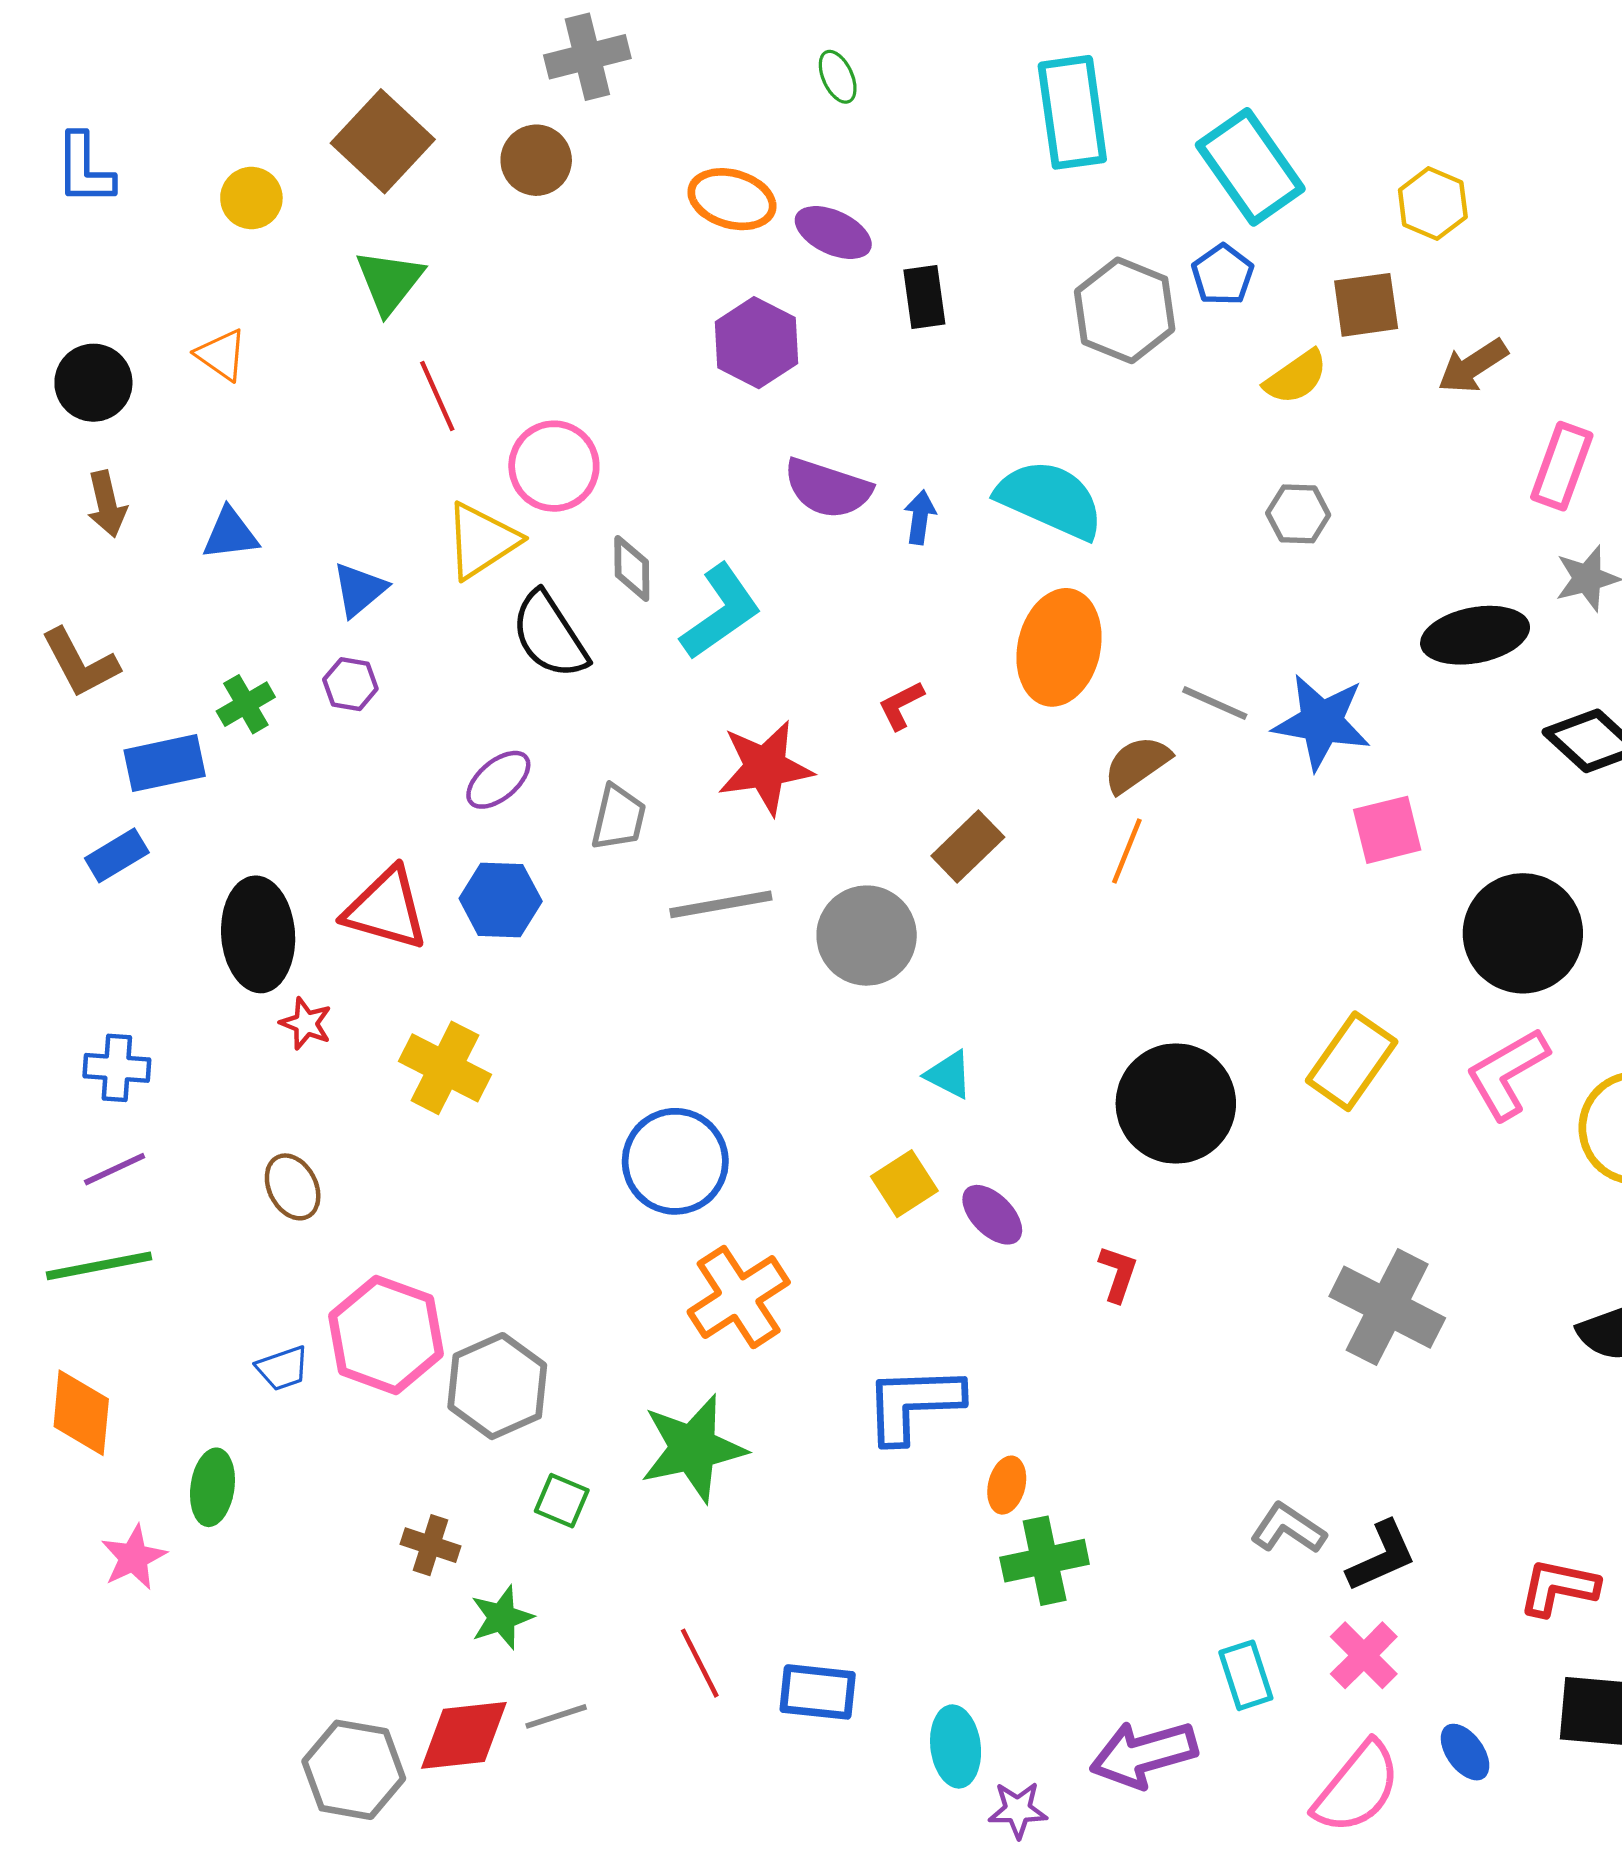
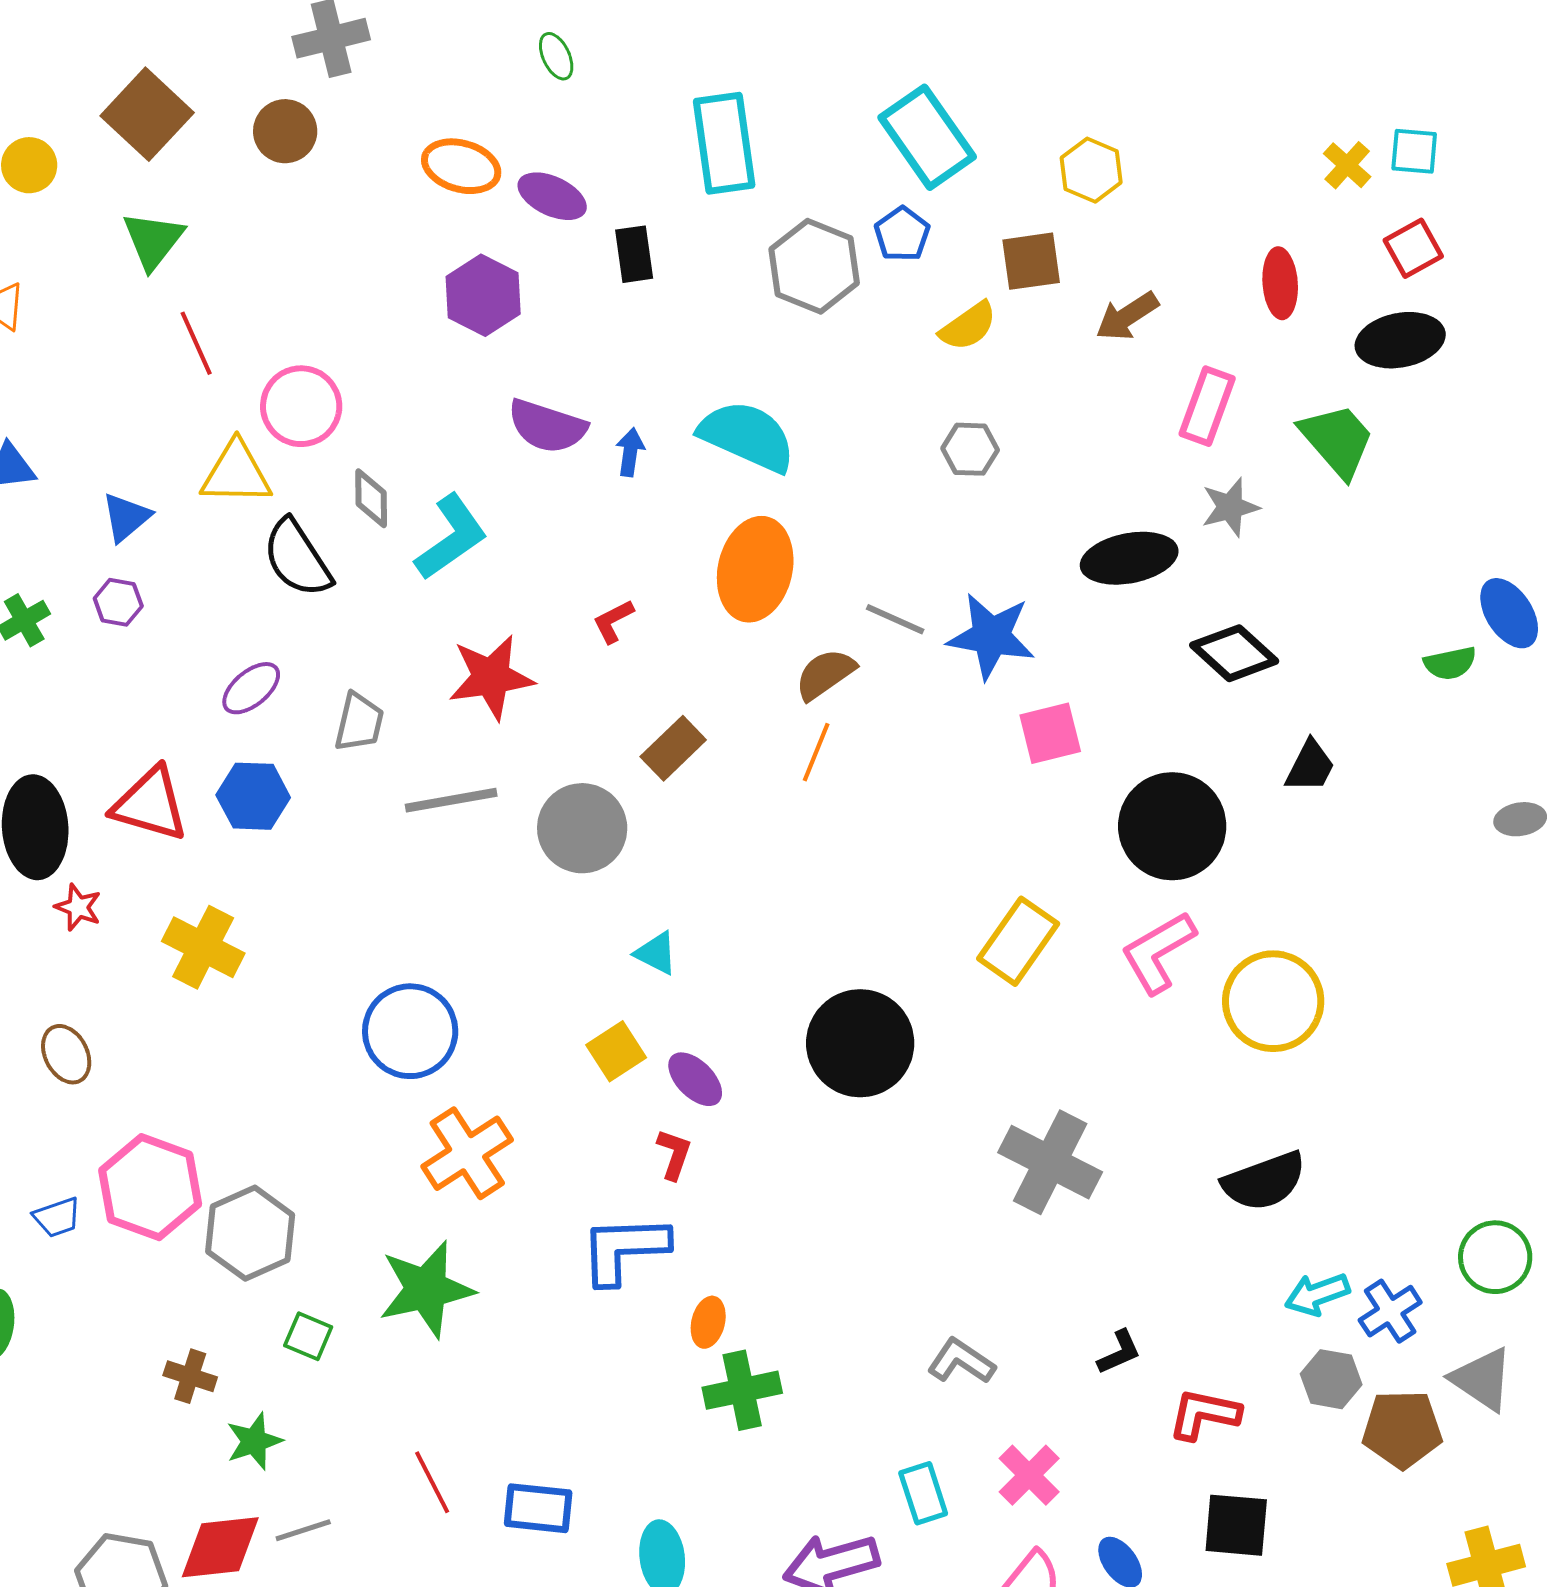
cyan rectangle: (1072, 112) -> (724, 143), moved
yellow triangle: (482, 541) -> (236, 473), turned 34
black circle: (1176, 1104) -> (860, 1043), moved
red L-shape: (1118, 1274) -> (674, 1154), moved
black L-shape: (1382, 1556) -> (1119, 1352), moved, size x0.7

